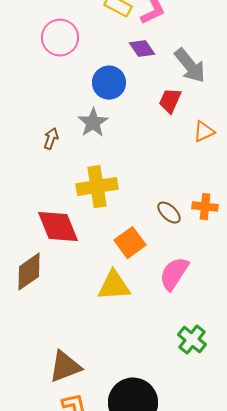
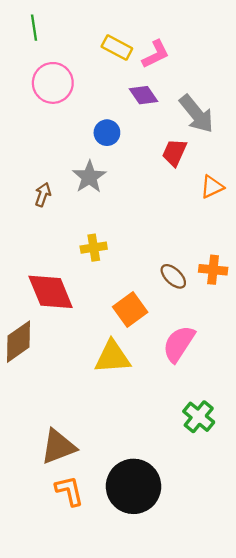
blue circle: (109, 83) -> (107, 133), size x0.7
yellow cross: (97, 187) -> (94, 248), size x0.6

